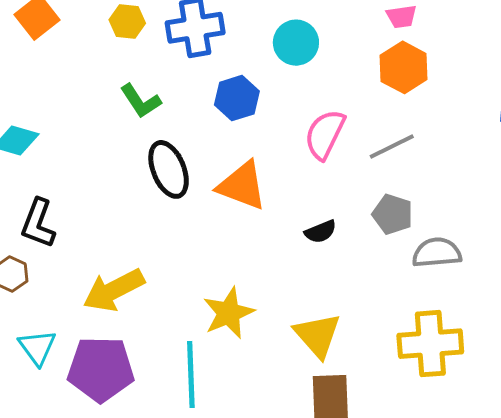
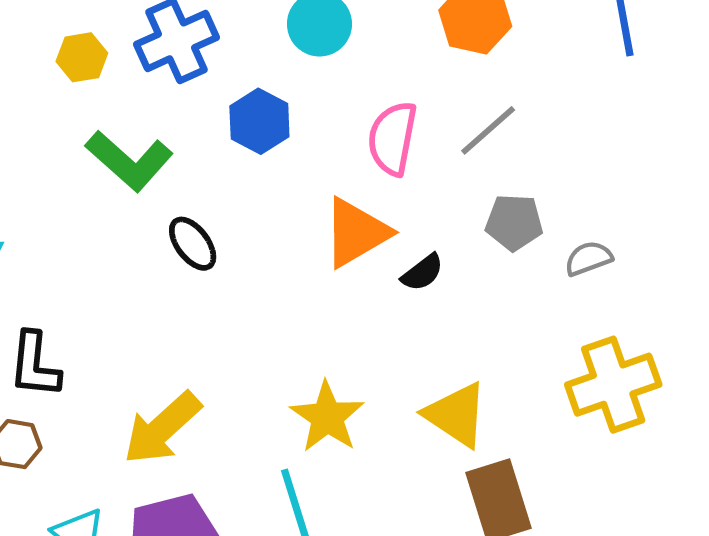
green L-shape: (141, 101) -> (129, 161), size x1.4
black ellipse: (169, 169) -> (193, 244), size x0.7
orange triangle: (242, 186) -> (356, 233), moved, turned -36
gray semicircle: (437, 253) -> (588, 258), size x0.7

